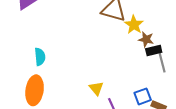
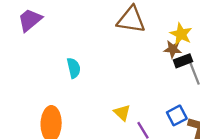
yellow star: (134, 25) -> (181, 34), moved
cyan semicircle: (40, 57) -> (74, 68), moved

